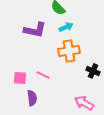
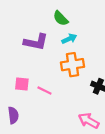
pink square: (20, 78) -> (22, 84), moved
purple semicircle: (32, 98) -> (13, 115), moved

